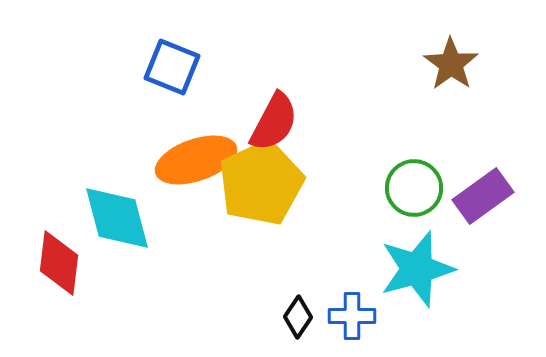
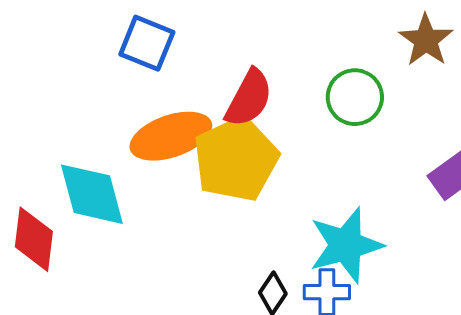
green circle: (414, 188) -> (355, 97), moved
cyan star: (417, 269) -> (346, 245), moved

